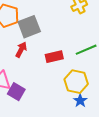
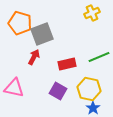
purple square: (16, 92) -> (58, 91), moved

